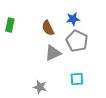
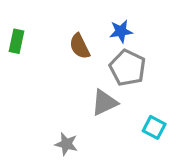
gray triangle: (53, 53) -> (104, 103), moved
cyan square: (77, 79) -> (154, 127), moved, turned 32

